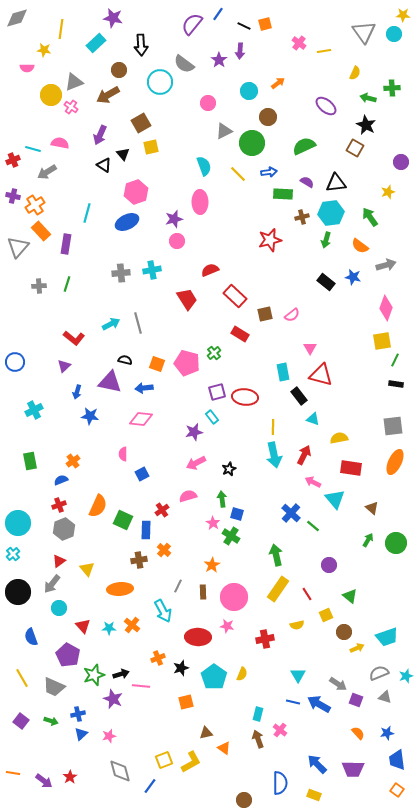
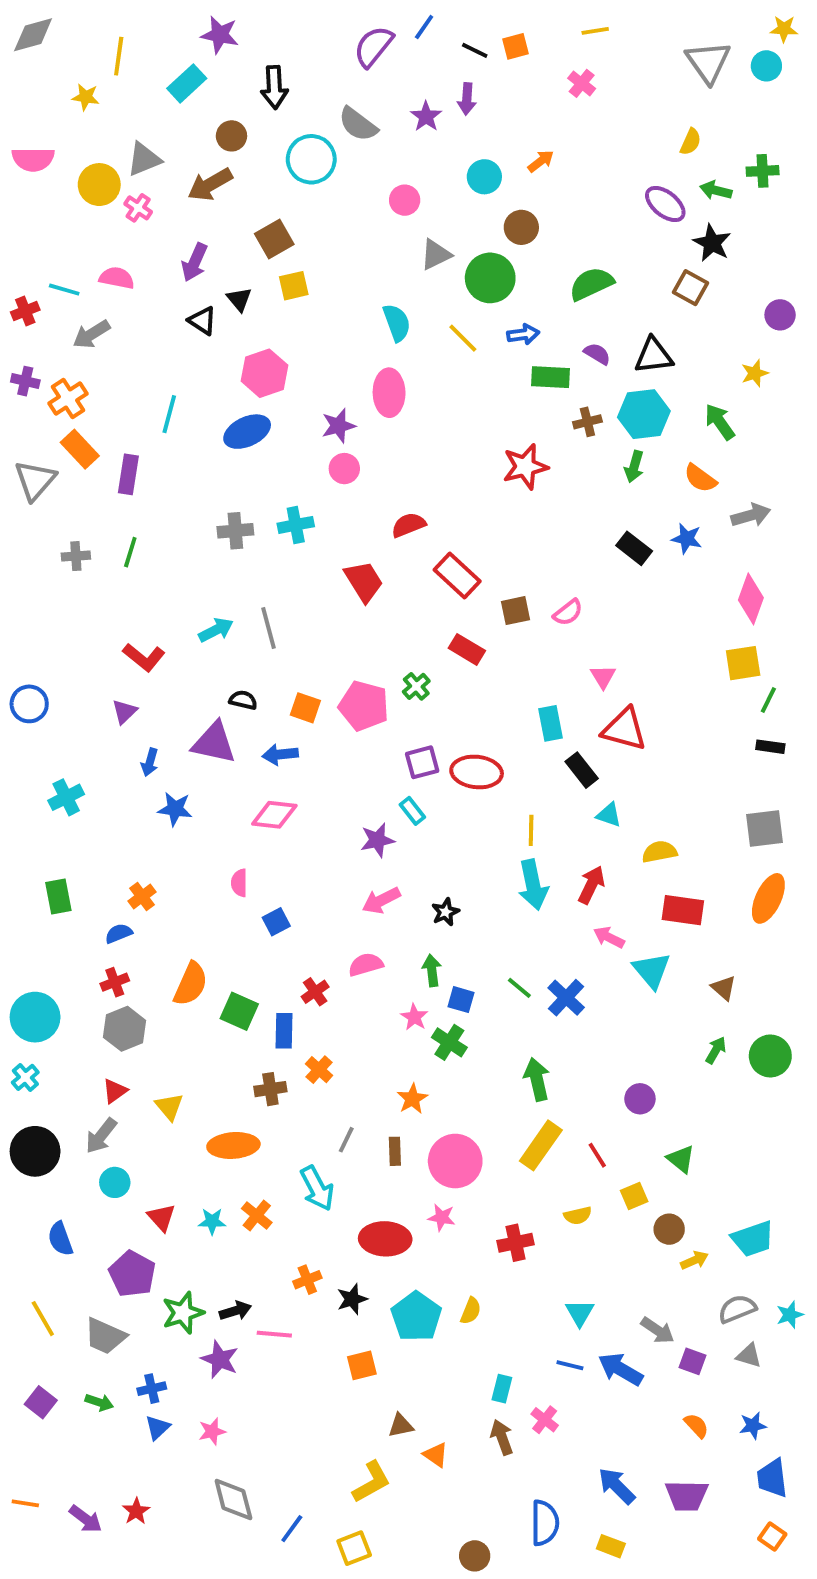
yellow line: (324, 51) -> (595, 31), moved
pink semicircle: (27, 68) -> (33, 159), moved, size x1.5
purple ellipse: (326, 106) -> (665, 204), moved
green line: (313, 526) -> (519, 988), moved
yellow square: (164, 760) -> (354, 1548), moved

